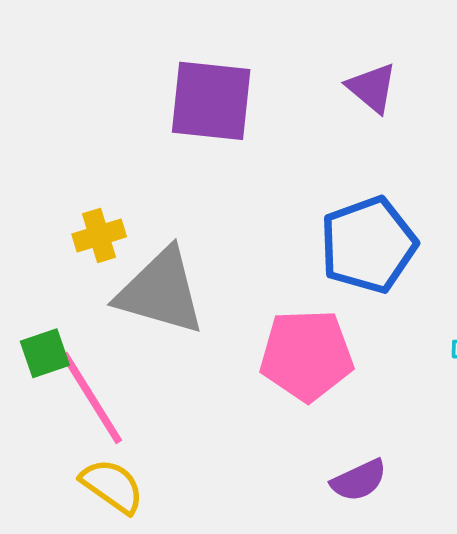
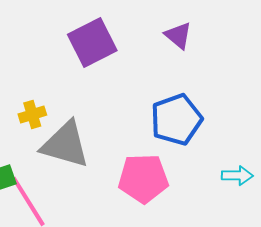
purple square: (211, 101) -> (92, 43), turned -33

